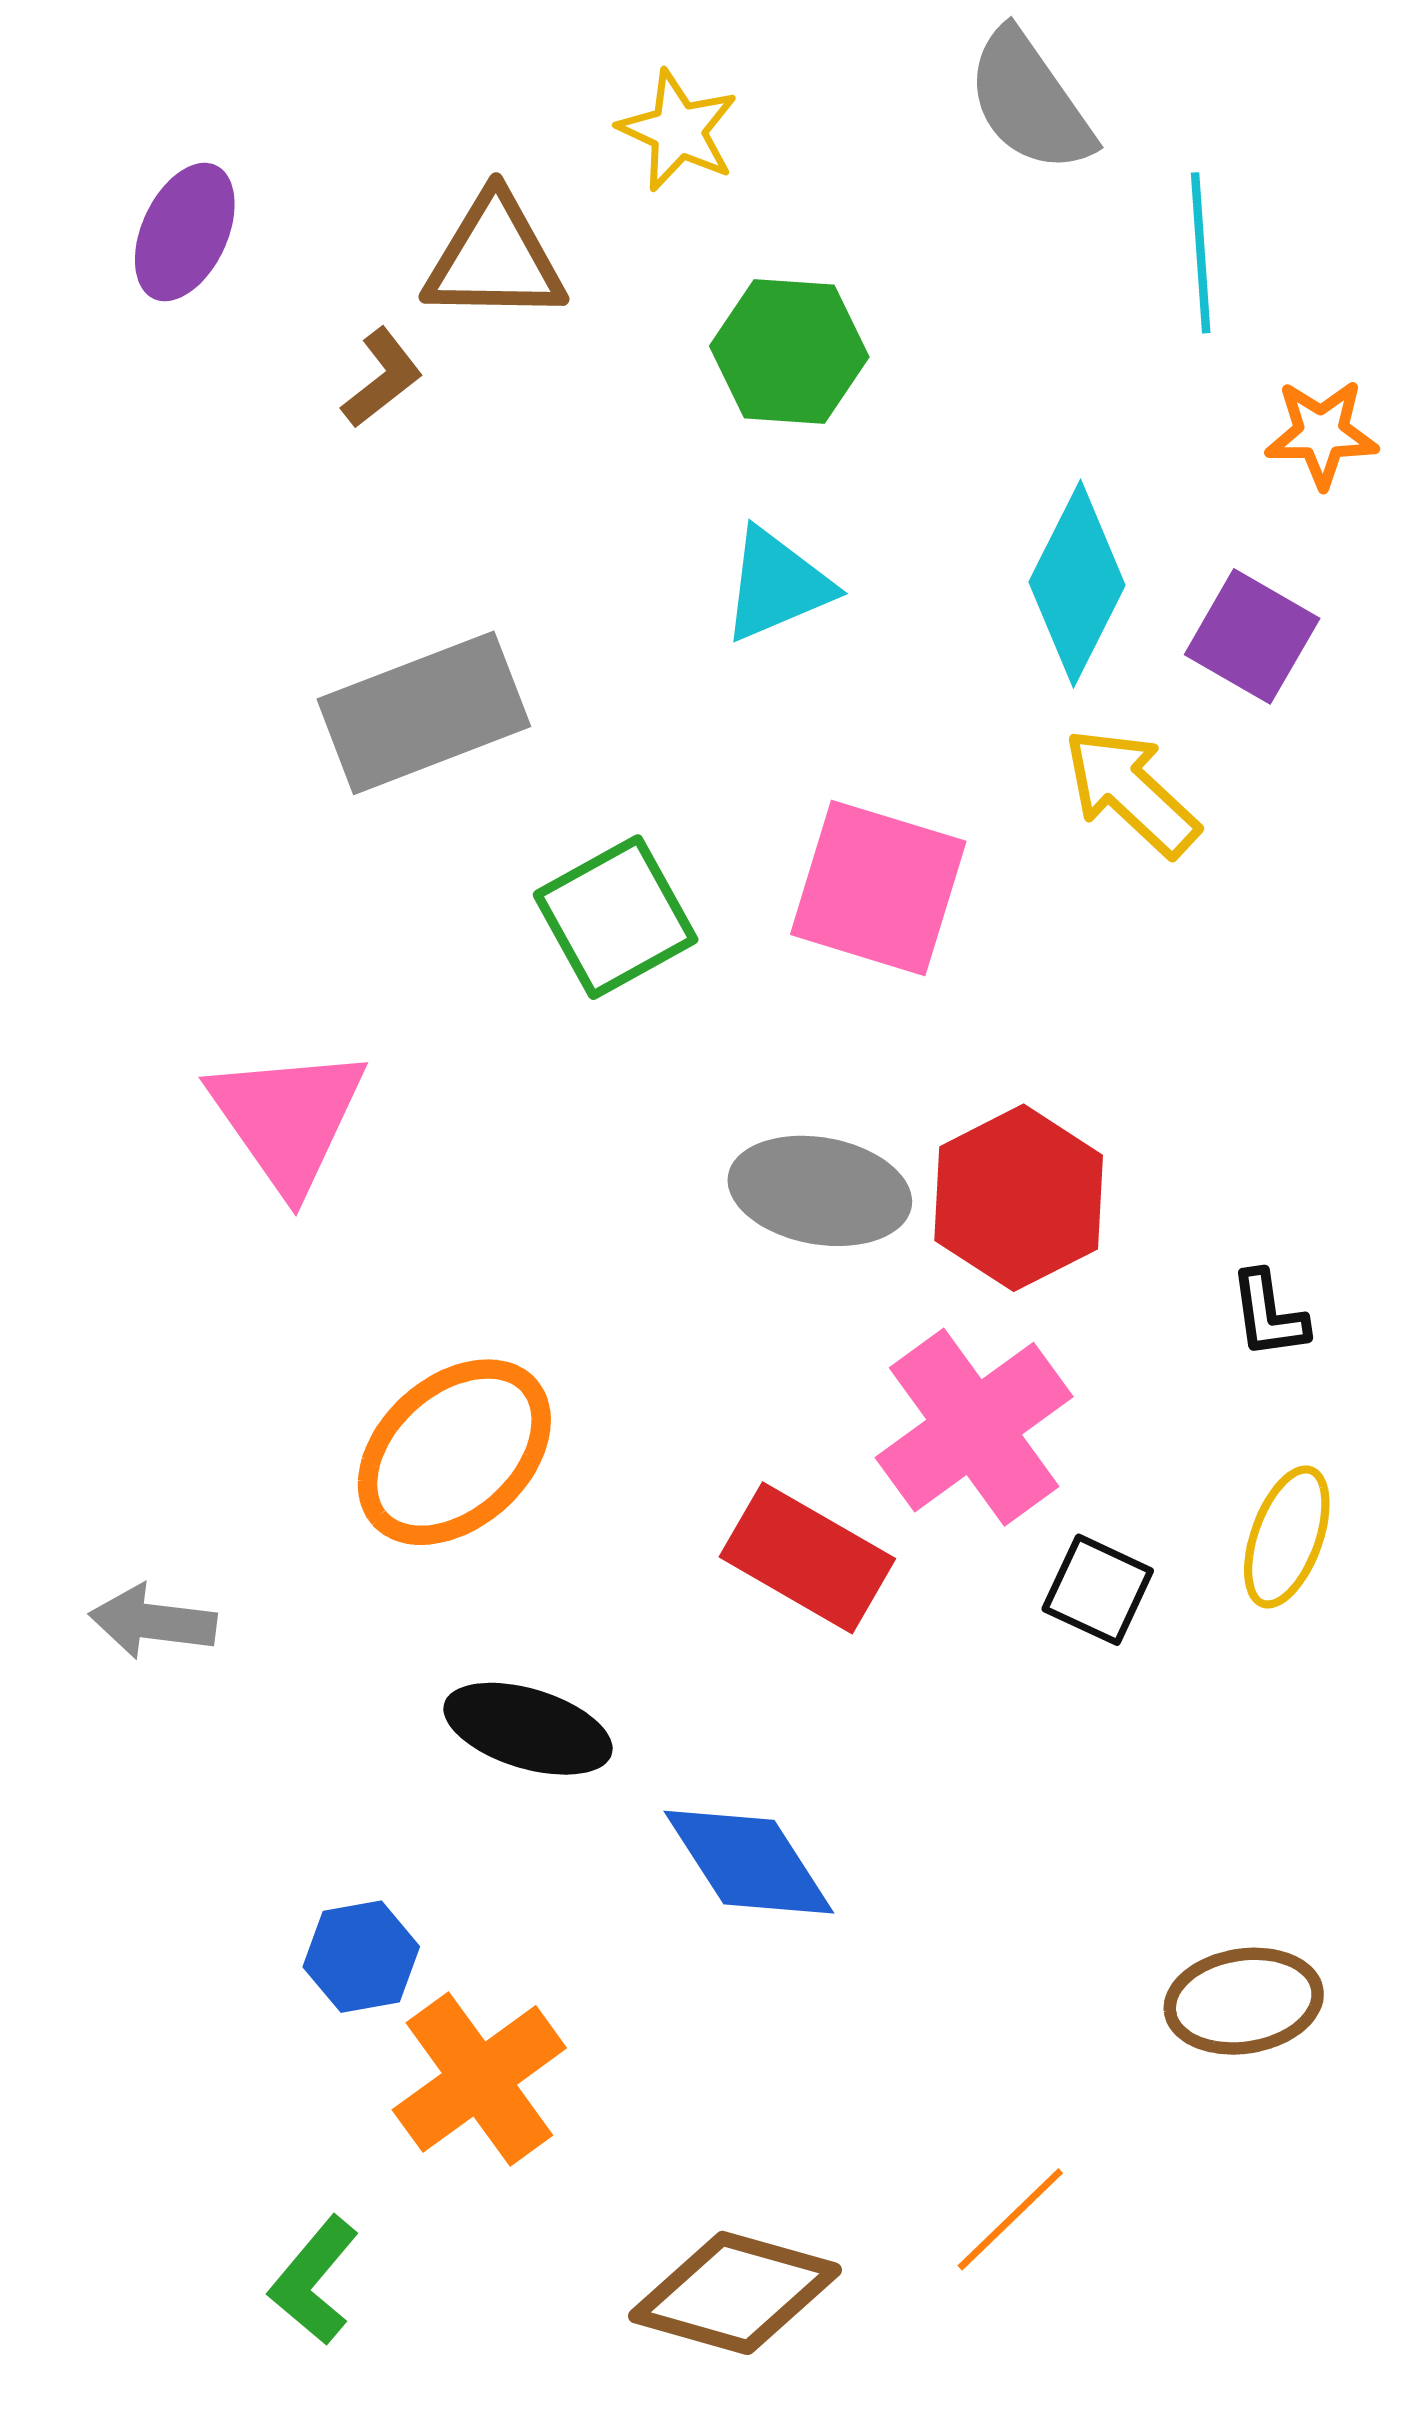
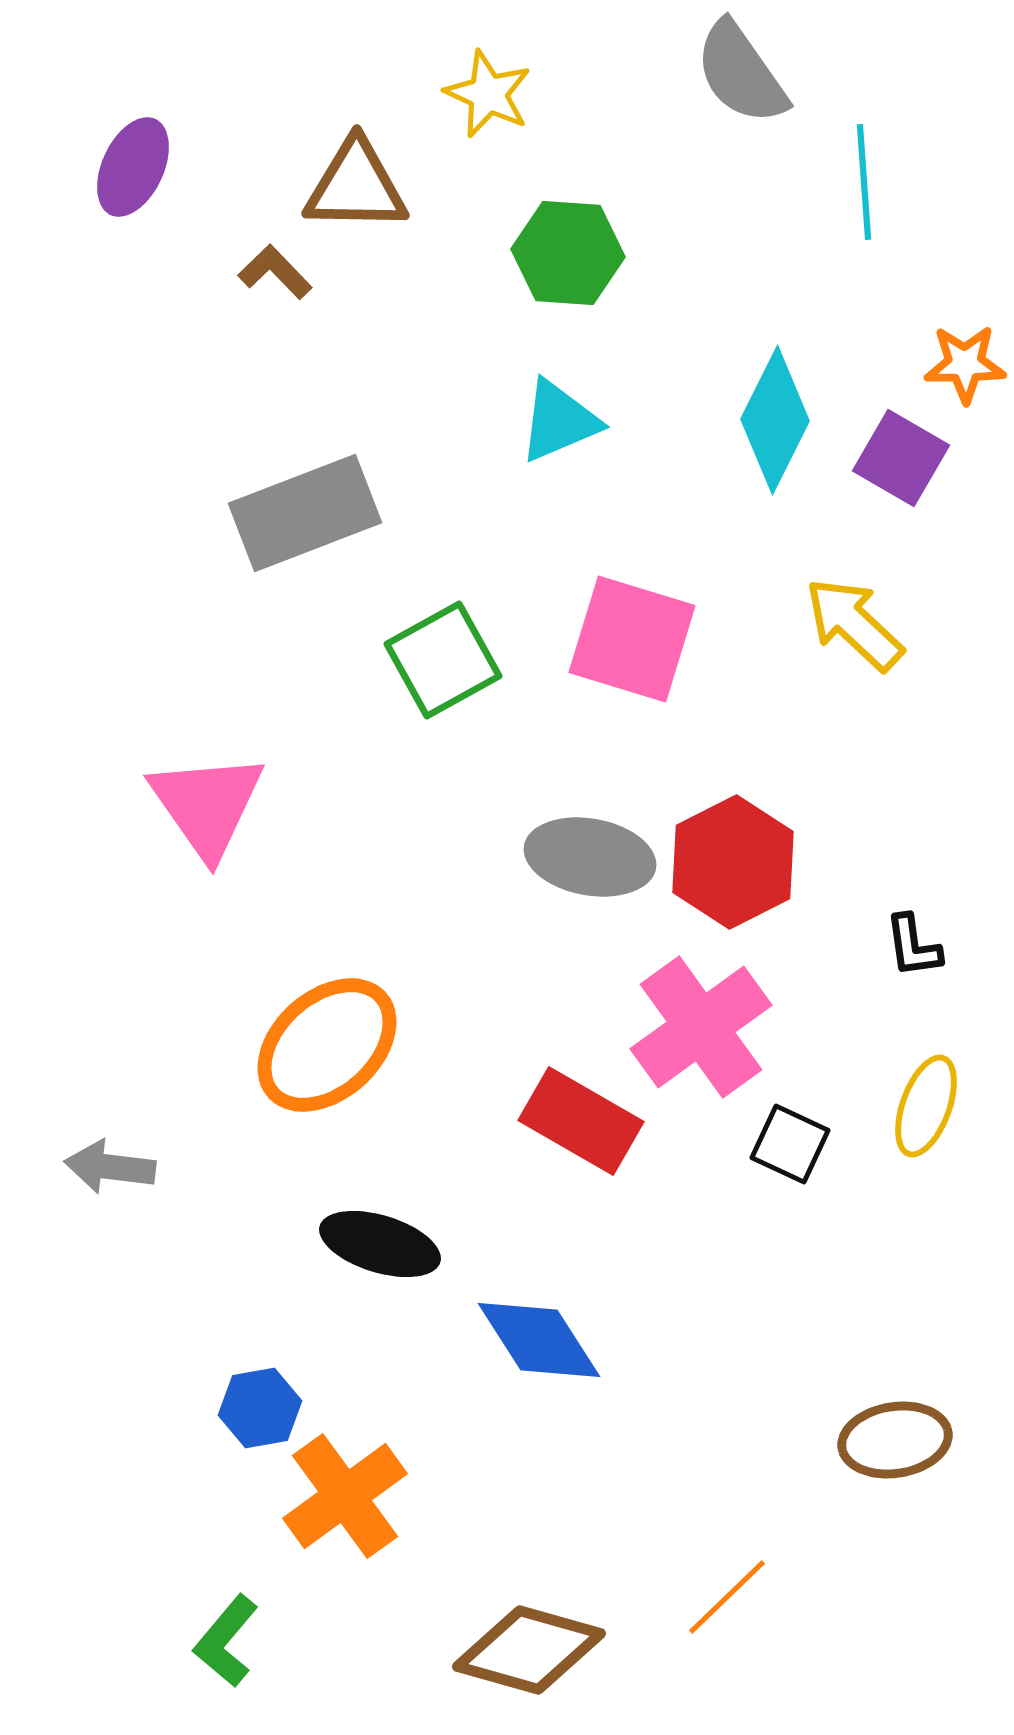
brown L-shape: (382, 378) -> (275, 272), turned -96
orange star: (1322, 434) -> (965, 364), moved
yellow arrow: (1131, 792) -> (854, 624), moved

